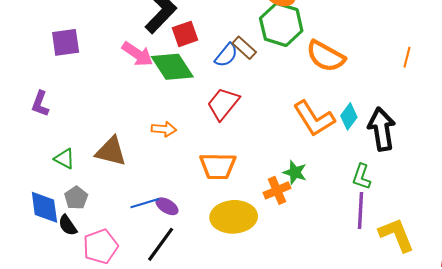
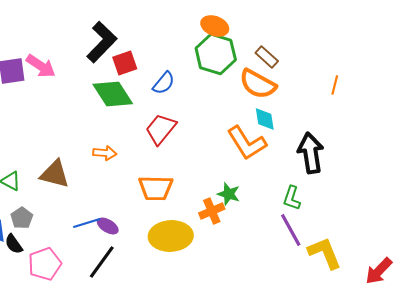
brown rectangle: (244, 48) -> (267, 57), moved
pink arrow: (137, 54) -> (41, 66), moved
cyan diamond: (349, 116) -> (265, 119), moved, turned -45
purple line: (360, 211) -> (291, 230), turned -32

